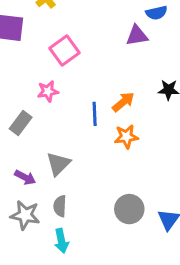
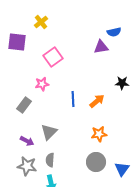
orange arrow: (123, 102) -> (97, 101), moved
orange star: (126, 137) -> (99, 134), moved

